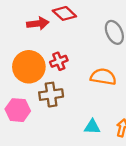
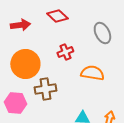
red arrow: (38, 23) -> (20, 25), moved
red cross: (59, 61) -> (65, 52), moved

